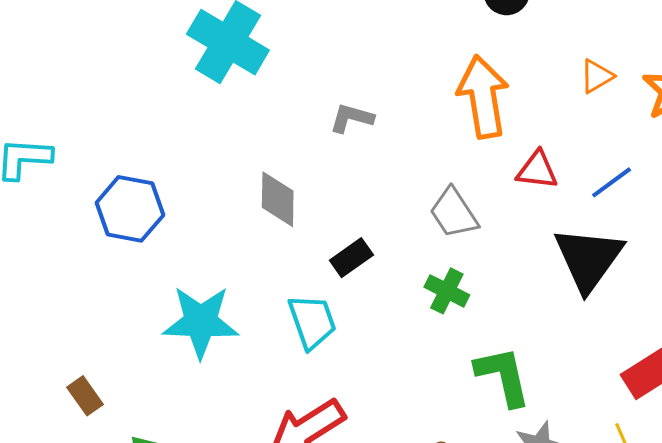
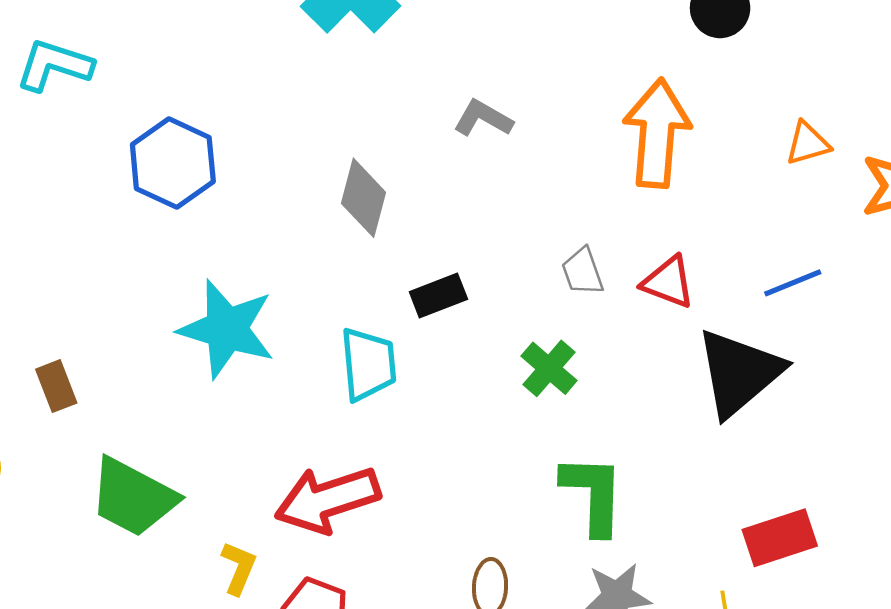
red triangle: (537, 170) -> (668, 282), moved
gray trapezoid: (454, 213) -> (583, 271), size x0.7

